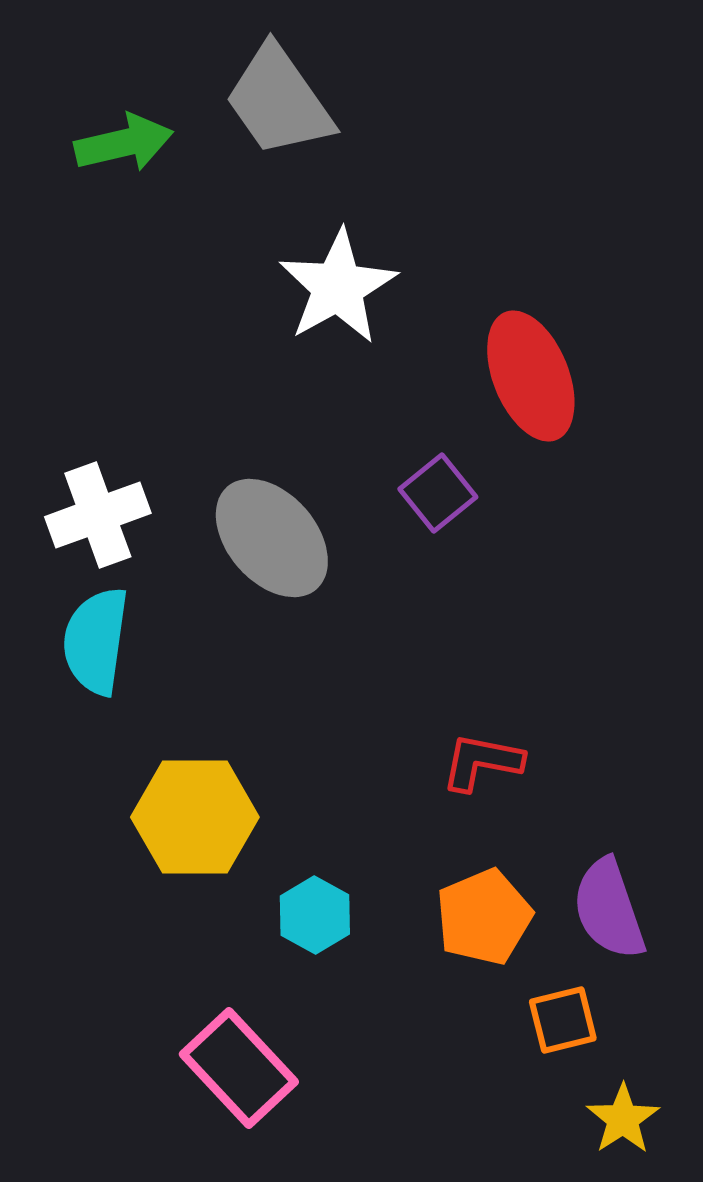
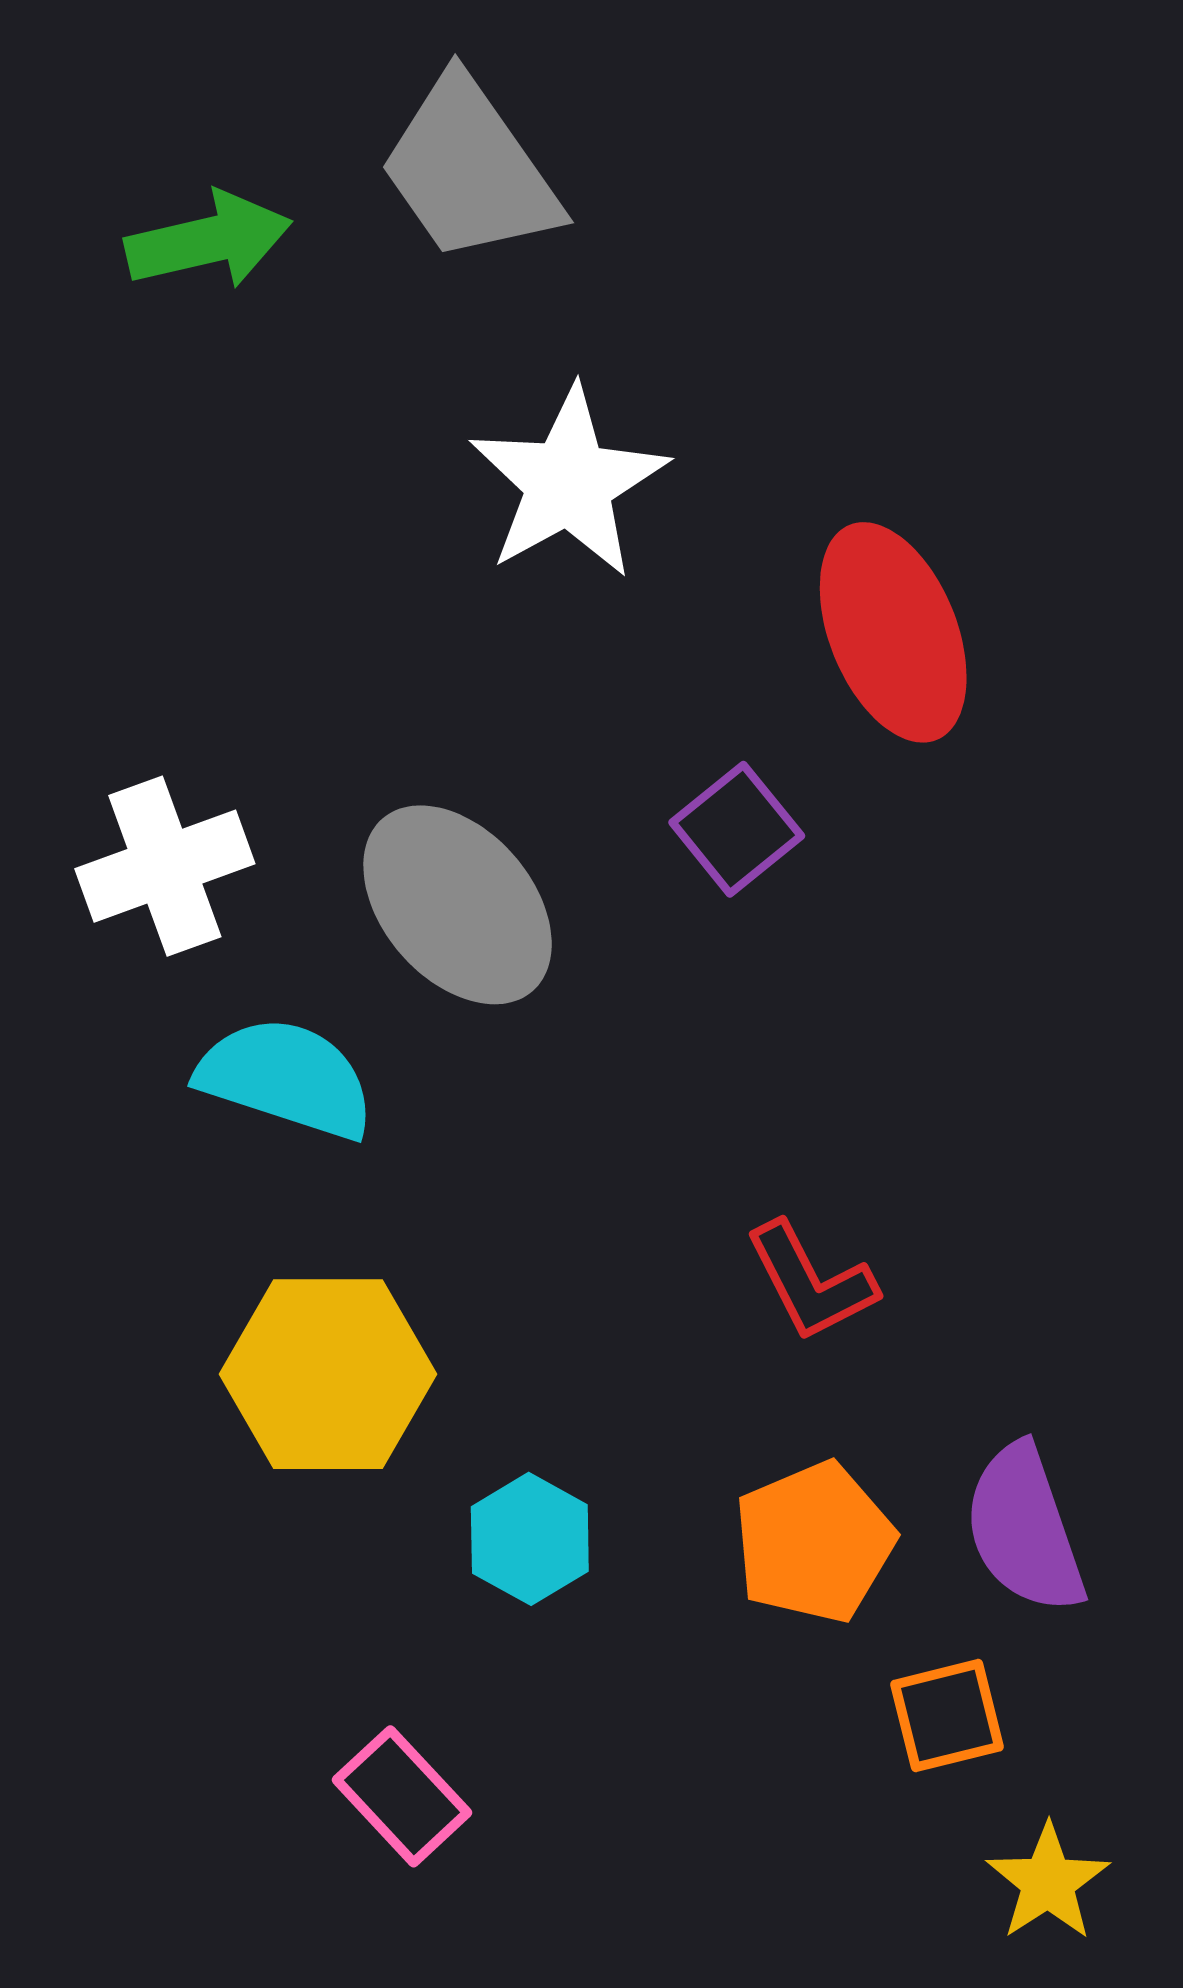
cyan semicircle: (96, 641) -> (286, 1078), moved, turned 100
red L-shape: (482, 762) -> (811, 1282), turned -128
pink rectangle: (239, 1068) -> (402, 1796), size x0.7

